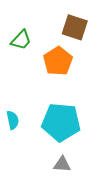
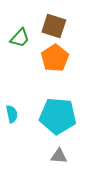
brown square: (75, 27) -> (54, 26), moved

